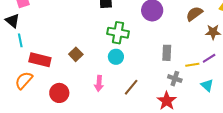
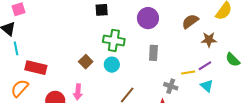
gray rectangle: (167, 53) -> (153, 53), moved
brown square: (76, 54) -> (86, 62), moved
pink arrow: (99, 83) -> (78, 92), moved
cyan triangle: (207, 85) -> (207, 86), moved

